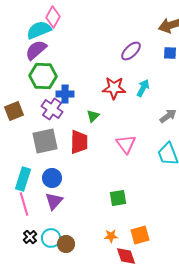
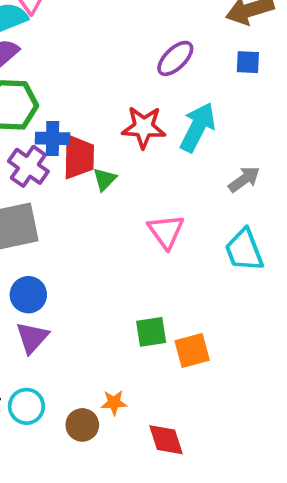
cyan arrow: (143, 88) -> (198, 127), size x1.5
red trapezoid: (79, 142) -> (79, 157), moved
orange square: (140, 235) -> (192, 351), moved
orange star: (111, 236) -> (114, 403), moved
brown circle: (66, 244) -> (82, 425), moved

